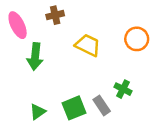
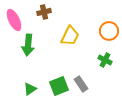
yellow trapezoid: (88, 45) -> (70, 36), turned 90
green cross: (123, 89) -> (105, 60), moved

